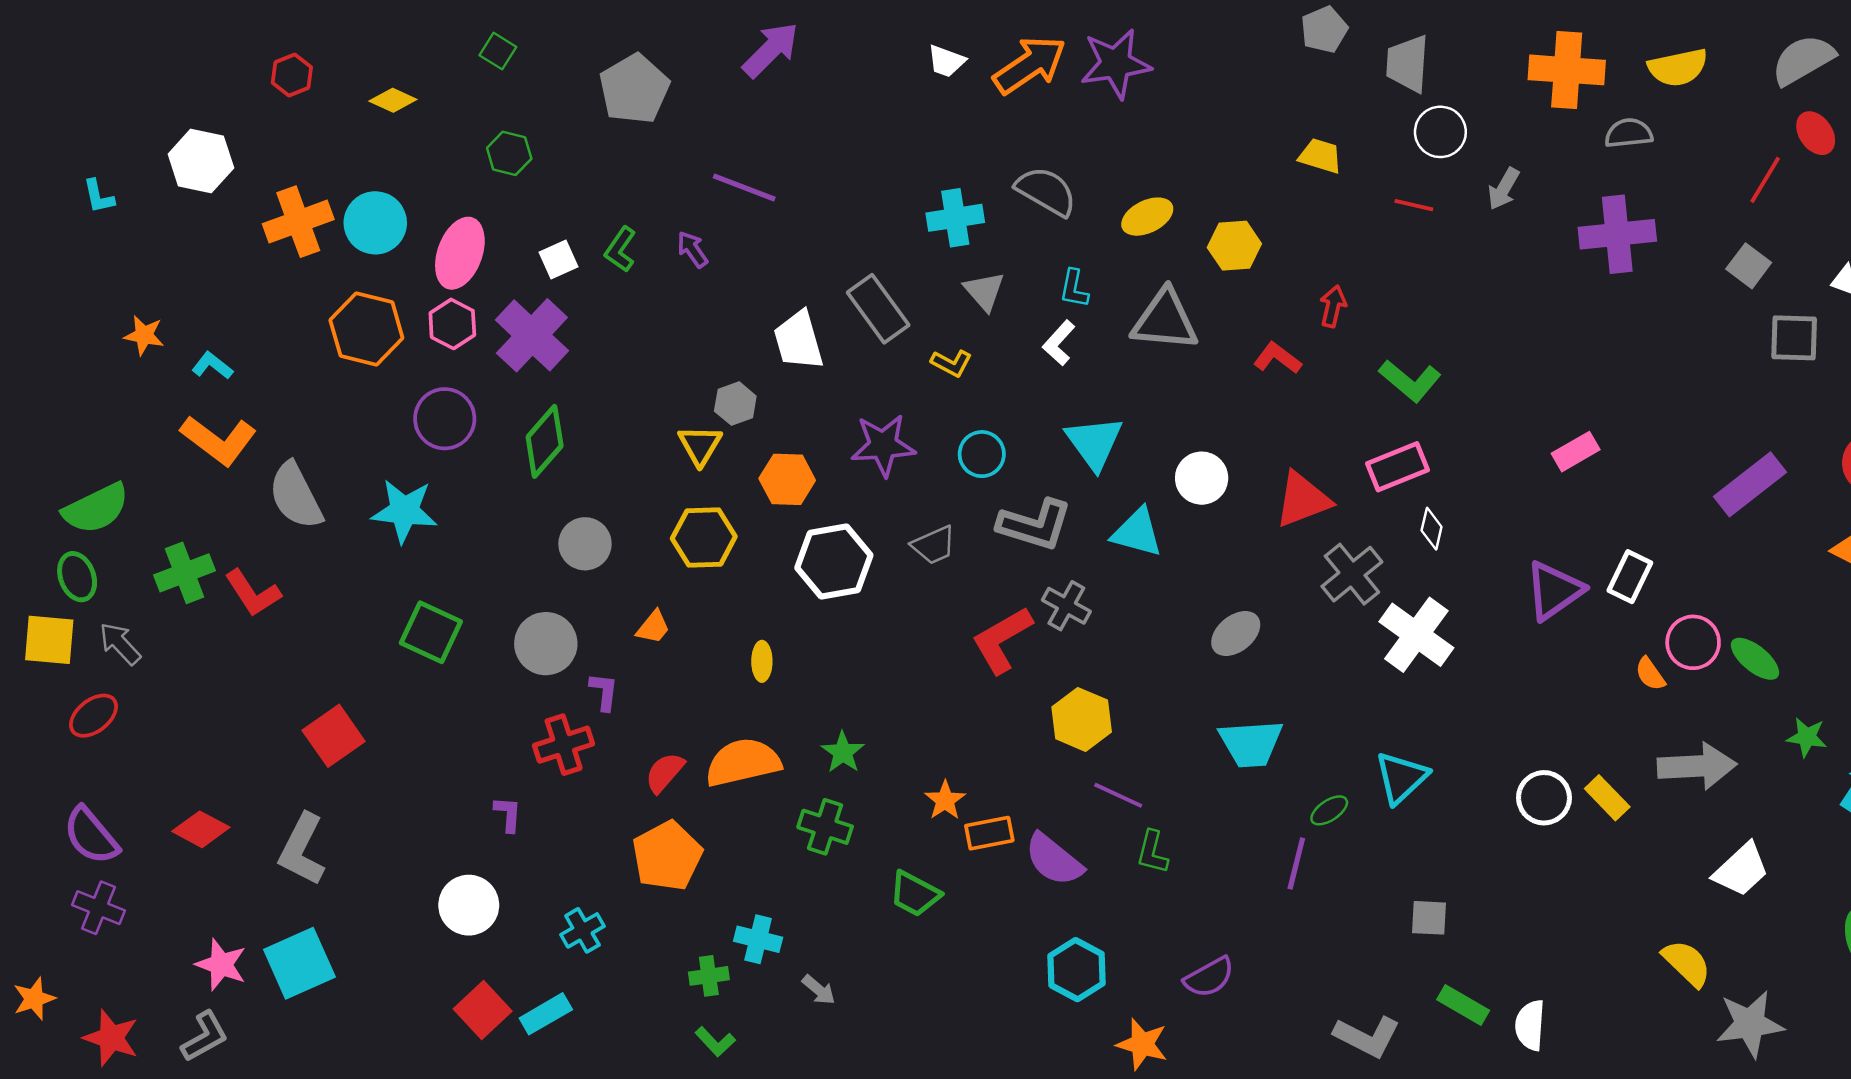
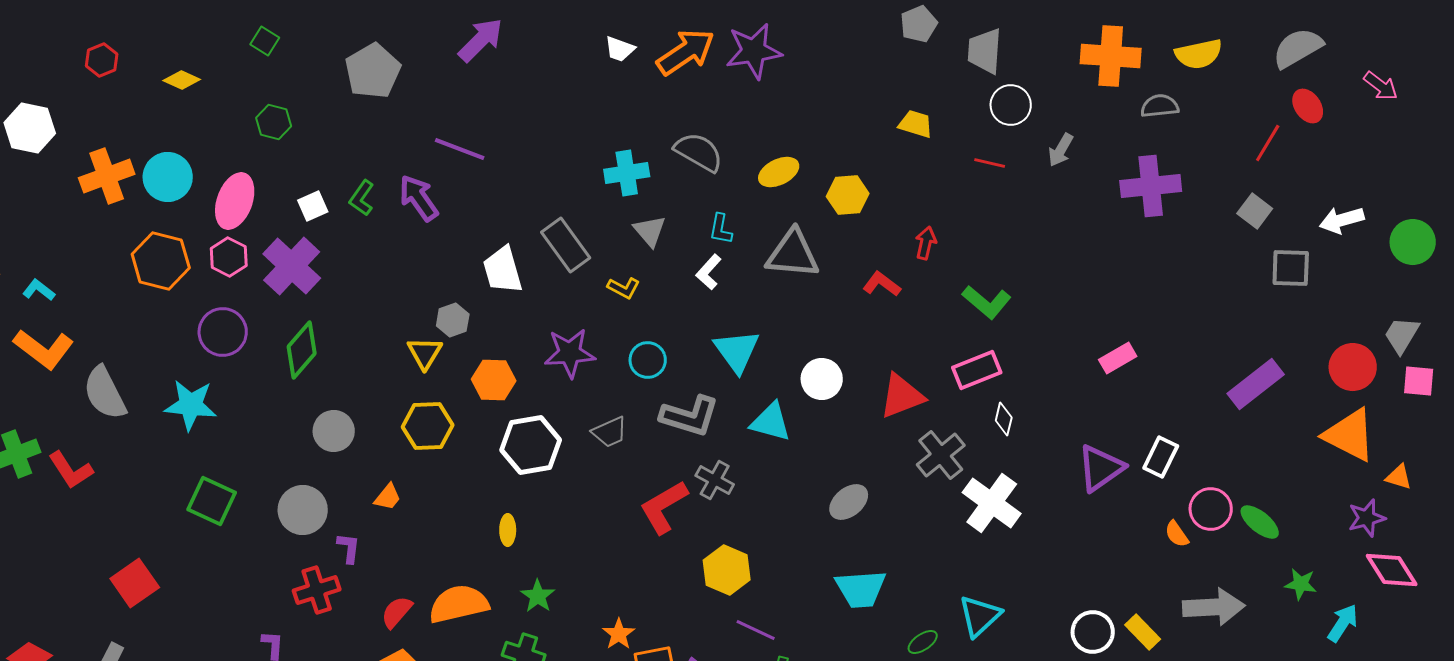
purple arrow: (692, 249) -> (419, 198), size x1.6
yellow ellipse: (762, 661) -> (508, 530), moved

